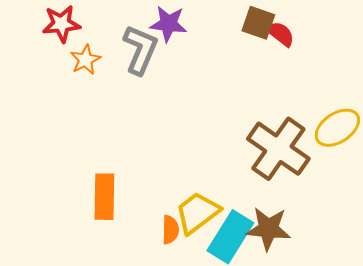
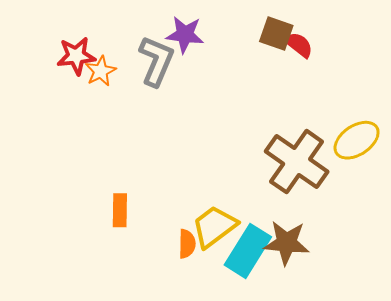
red star: (61, 24) -> (76, 56), moved
orange rectangle: (104, 197) -> (120, 210), size x0.7

